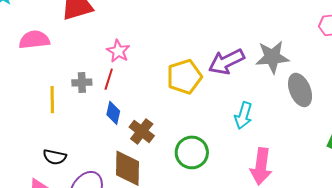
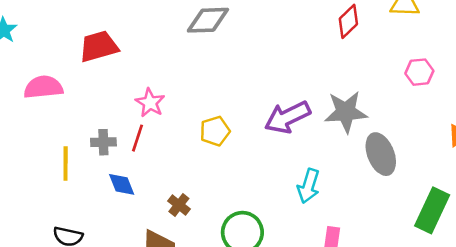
yellow pentagon: (184, 77) -> (215, 131), moved, size x0.7
blue diamond: (113, 113) -> (122, 184), moved, turned -35
brown cross: (142, 131) -> (179, 205), size x0.7

